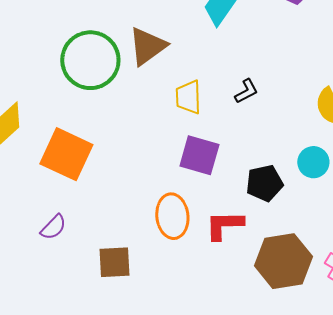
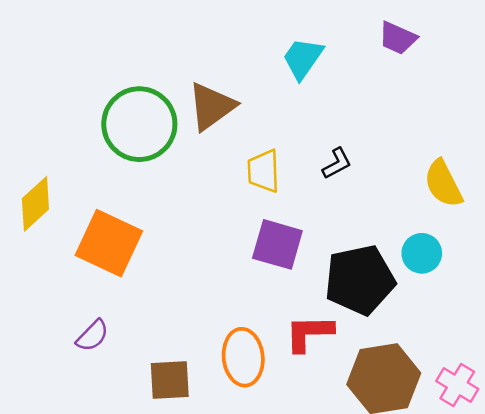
black pentagon: (264, 183) -> (360, 280), size x1.5
orange ellipse: (172, 216) -> (243, 357), moved

